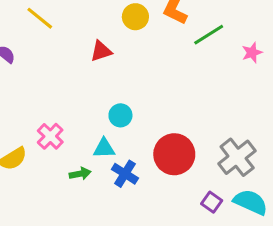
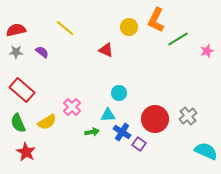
red triangle: (101, 51) -> (106, 50), turned 42
gray cross: (237, 157) -> (188, 116), moved, size x0.7
purple square: (212, 202) -> (139, 144), moved

